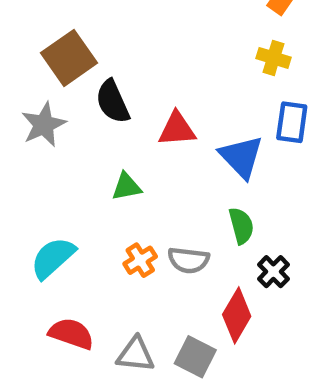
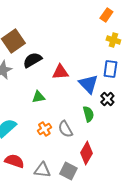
yellow cross: (273, 58) -> (113, 40), moved
black semicircle: (113, 102) -> (32, 60), turned 84
gray semicircle: (188, 260) -> (65, 129), turned 54
black cross: (273, 272) -> (107, 99), moved

